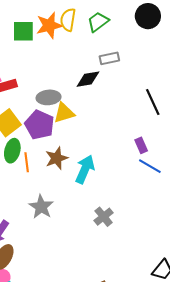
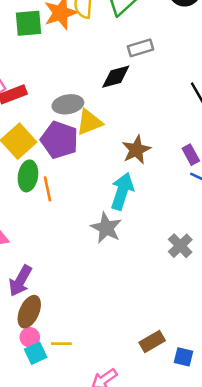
brown star: (57, 158) -> (136, 150), moved
gray star: (41, 207) -> (106, 228), moved
gray cross: (104, 217) -> (180, 246), moved

